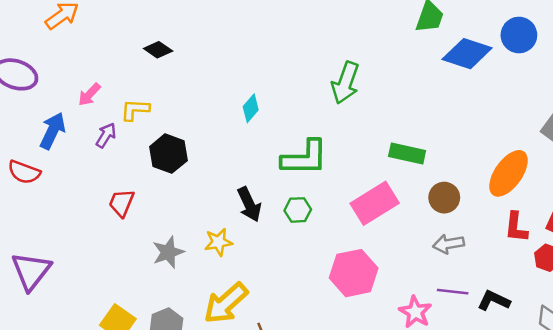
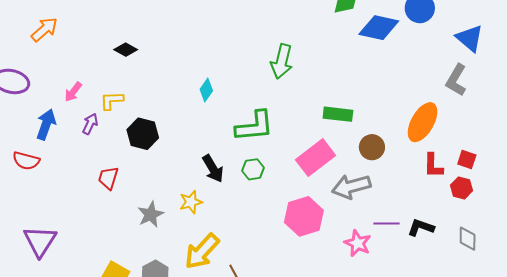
gray arrow: (448, 244) -> (351, 186), moved, size x1.5

